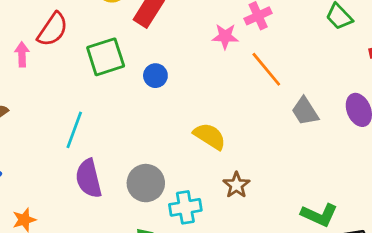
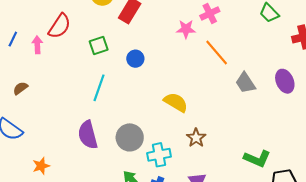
green square: (106, 57) -> (99, 46), size x0.7
cyan line: (74, 130) -> (99, 88), moved

